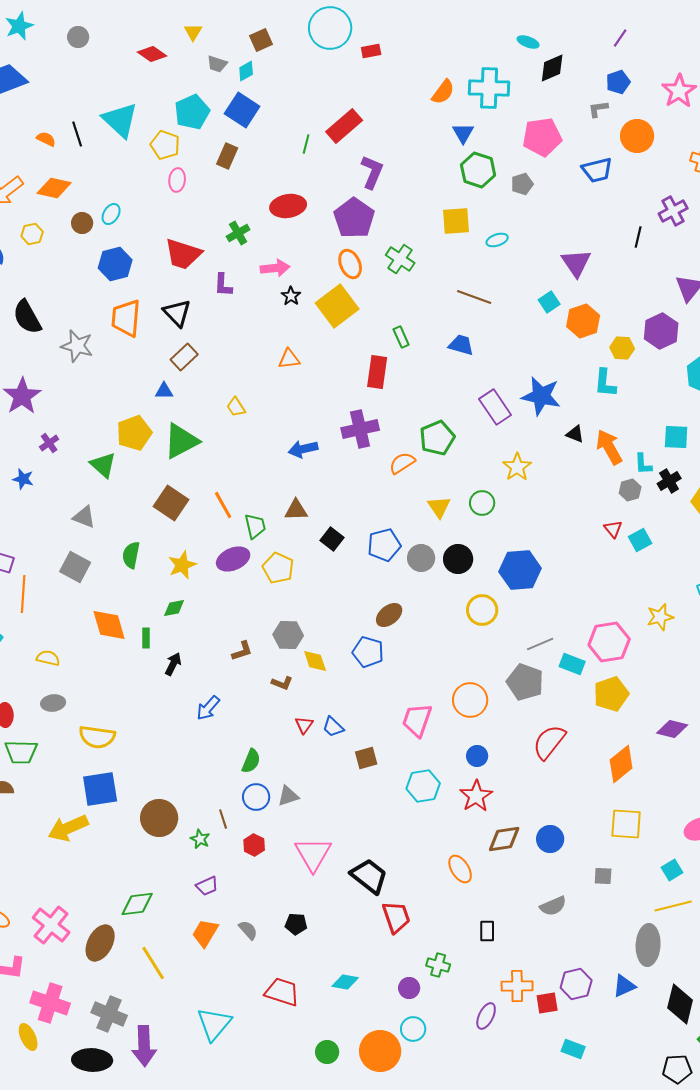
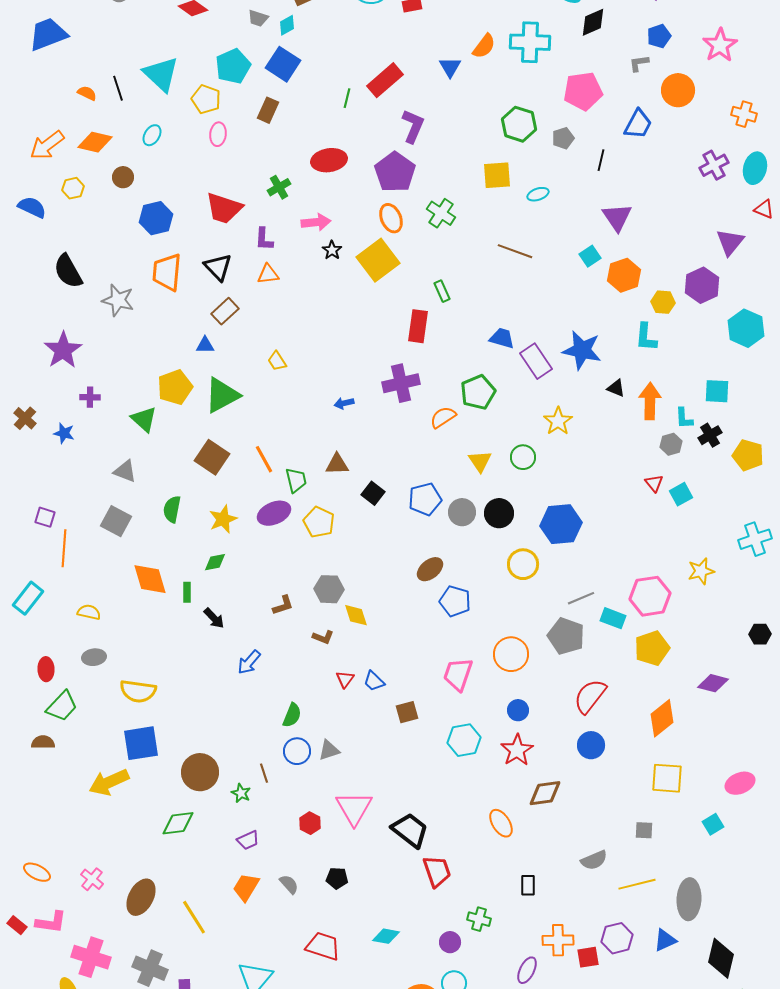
blue triangle: (463, 133) -> (450, 67), moved
blue trapezoid: (597, 170) -> (638, 124), turned -48
cyan ellipse: (111, 214) -> (152, 135), moved
black line: (638, 237) -> (601, 160), moved
blue trapezoid: (461, 345) -> (502, 338), moved
orange triangle: (289, 359) -> (268, 274), moved
purple cross: (49, 443) -> (90, 397), turned 36
orange arrow: (609, 447) -> (650, 401), turned 30
blue arrow: (303, 449) -> (344, 403), size x0.7
blue pentagon: (368, 652) -> (455, 601), moved
black arrow: (173, 664) -> (214, 618), turned 110
green trapezoid: (21, 752) -> (62, 706), turned -48
blue circle: (550, 839) -> (591, 745), moved
red hexagon: (254, 845) -> (310, 823), moved
green diamond: (137, 904) -> (178, 823), moved
yellow line: (673, 906) -> (637, 884), moved
pink cross: (51, 925) -> (92, 879), size x0.6

